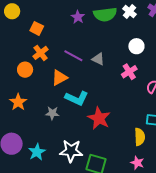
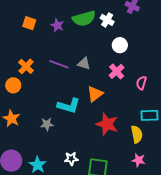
white cross: (129, 11) -> (107, 20), moved
orange square: (37, 28) -> (29, 23), moved
orange triangle: (59, 78) -> (95, 94), moved
red star: (99, 118) -> (107, 124), moved
white star: (71, 151) -> (71, 159), size x0.6

